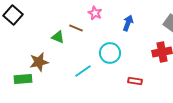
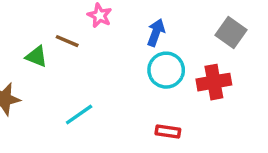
cyan circle: (110, 53) -> (166, 70), moved

